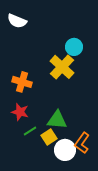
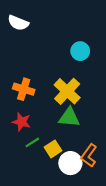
yellow cross: (62, 67) -> (67, 91), moved
green triangle: (57, 120) -> (69, 117), moved

